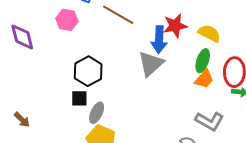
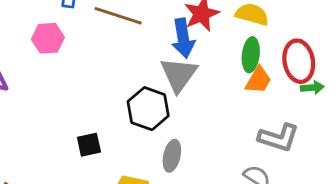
black hexagon: (88, 71) -> (148, 109), moved
gray ellipse: (97, 113) -> (172, 156), moved

